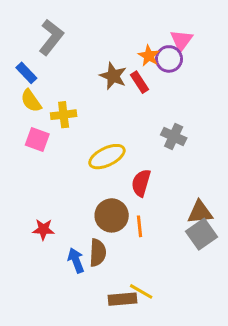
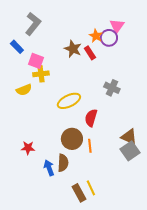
yellow semicircle: (31, 101) -> (24, 90), moved, turned -77
pink square: (37, 140) -> (36, 61), moved
brown triangle: (200, 212) -> (129, 137), turned 30
yellow line: (141, 291) -> (91, 188), turned 35
brown rectangle: (122, 299) -> (79, 193), turned 66

